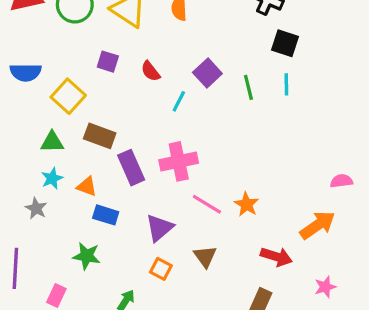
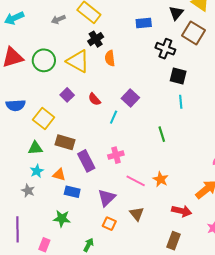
purple square: (108, 62) -> (67, 95), turned 32
green line: (248, 87) -> (162, 134), moved
pink cross: (179, 161) -> (116, 155), size x0.7

